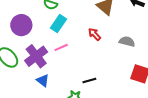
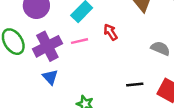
red arrow: (95, 34) -> (111, 32), moved
black line: (89, 81) -> (135, 84), moved

